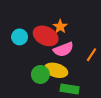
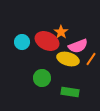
pink semicircle: (63, 49) -> (78, 46), moved
yellow ellipse: (56, 70) -> (68, 59), moved

